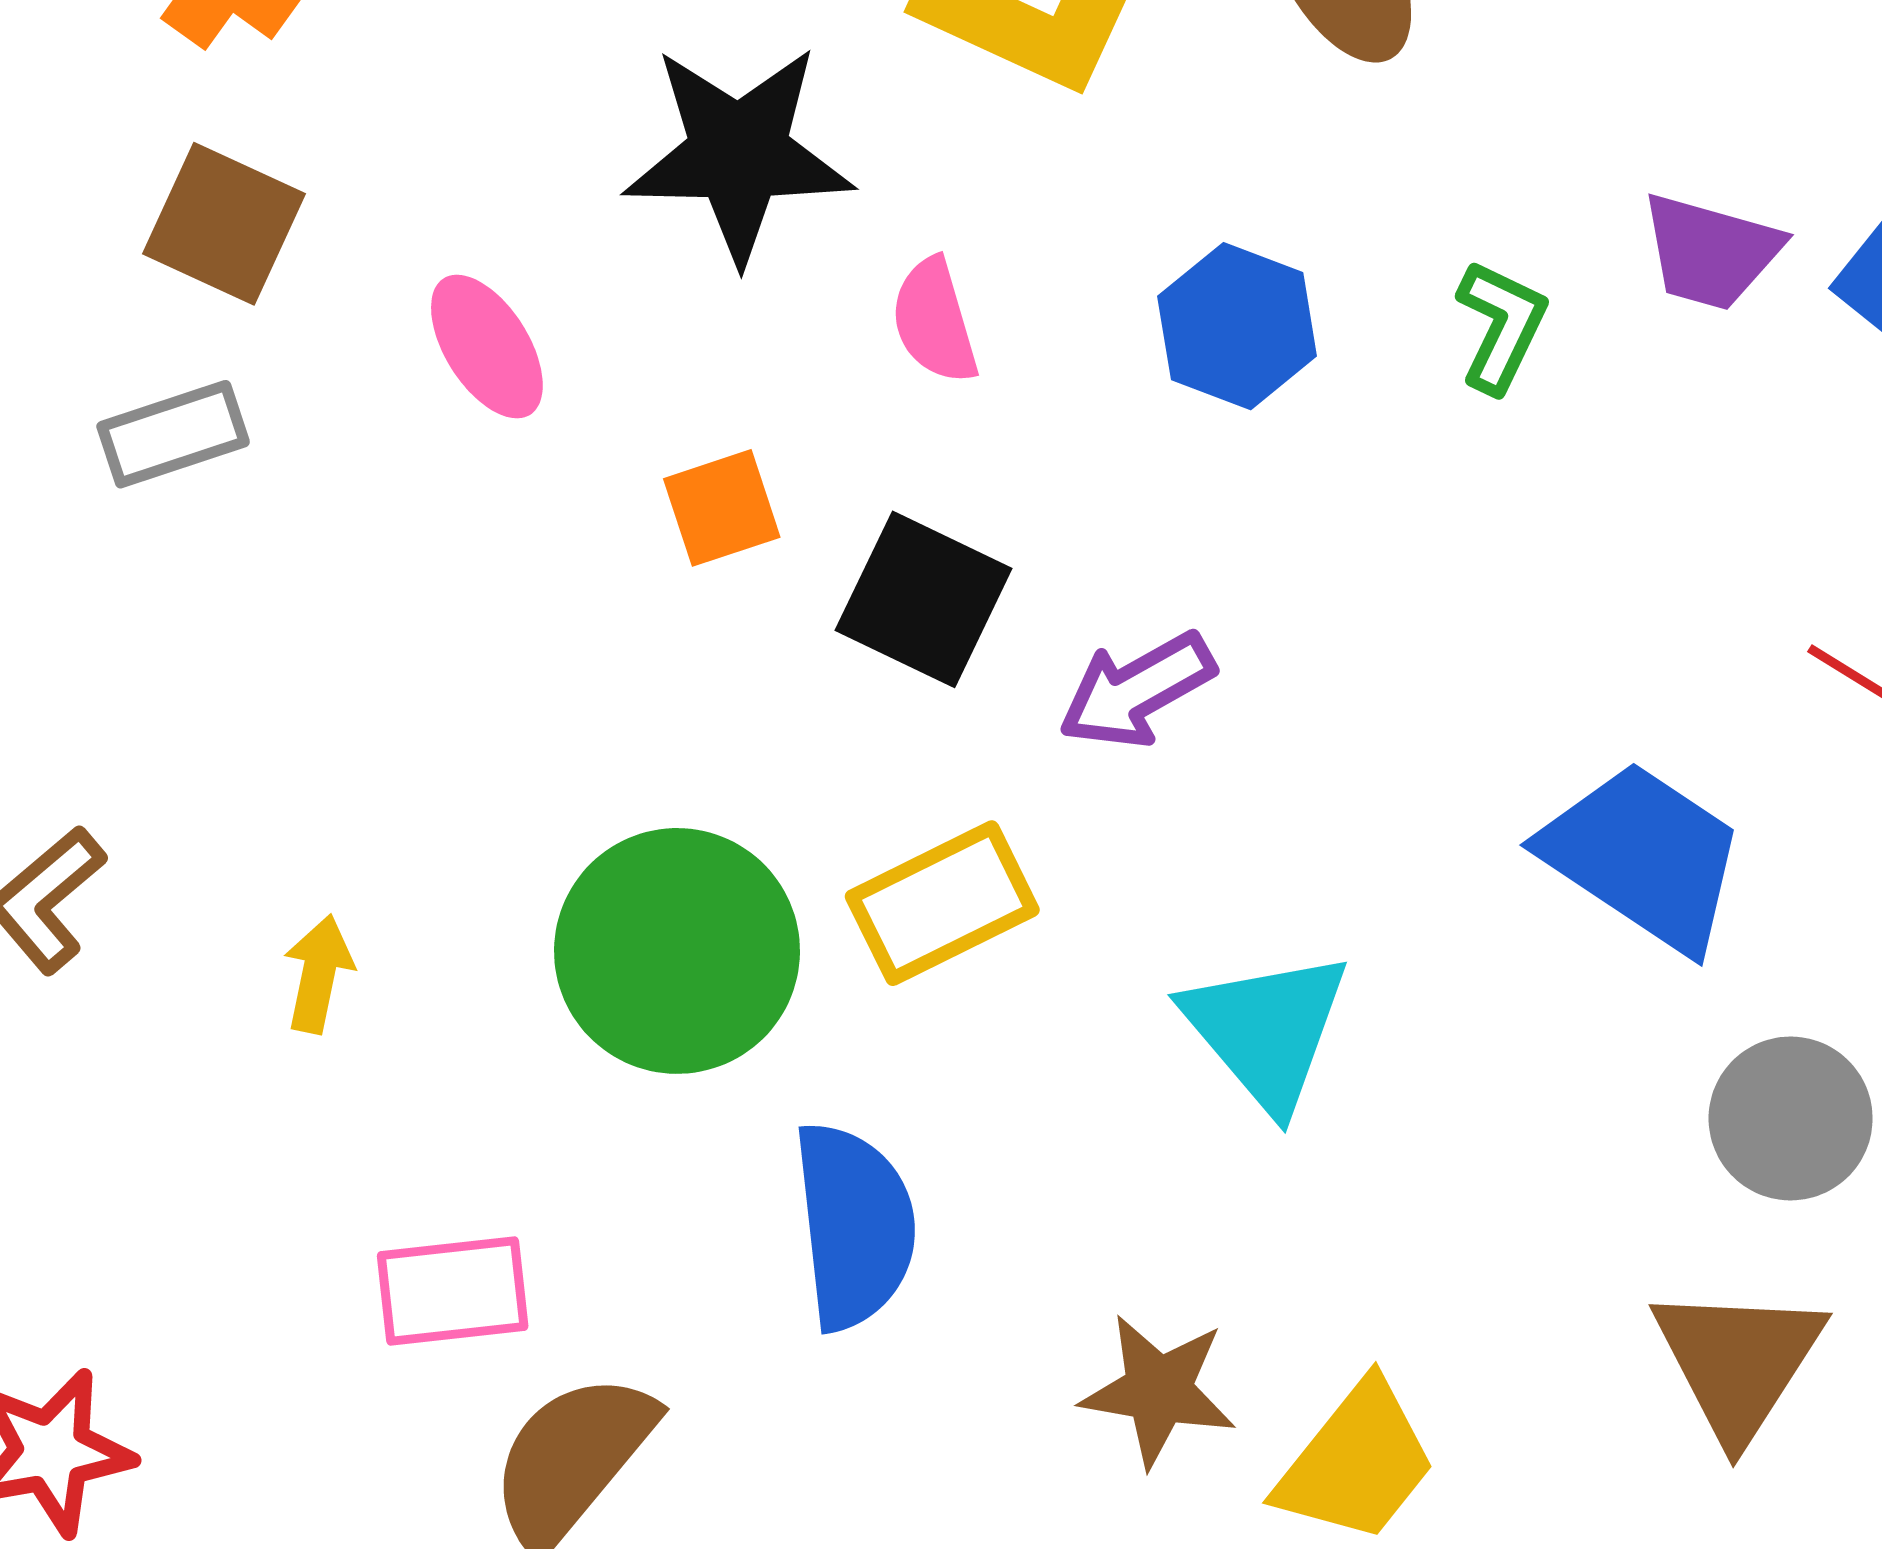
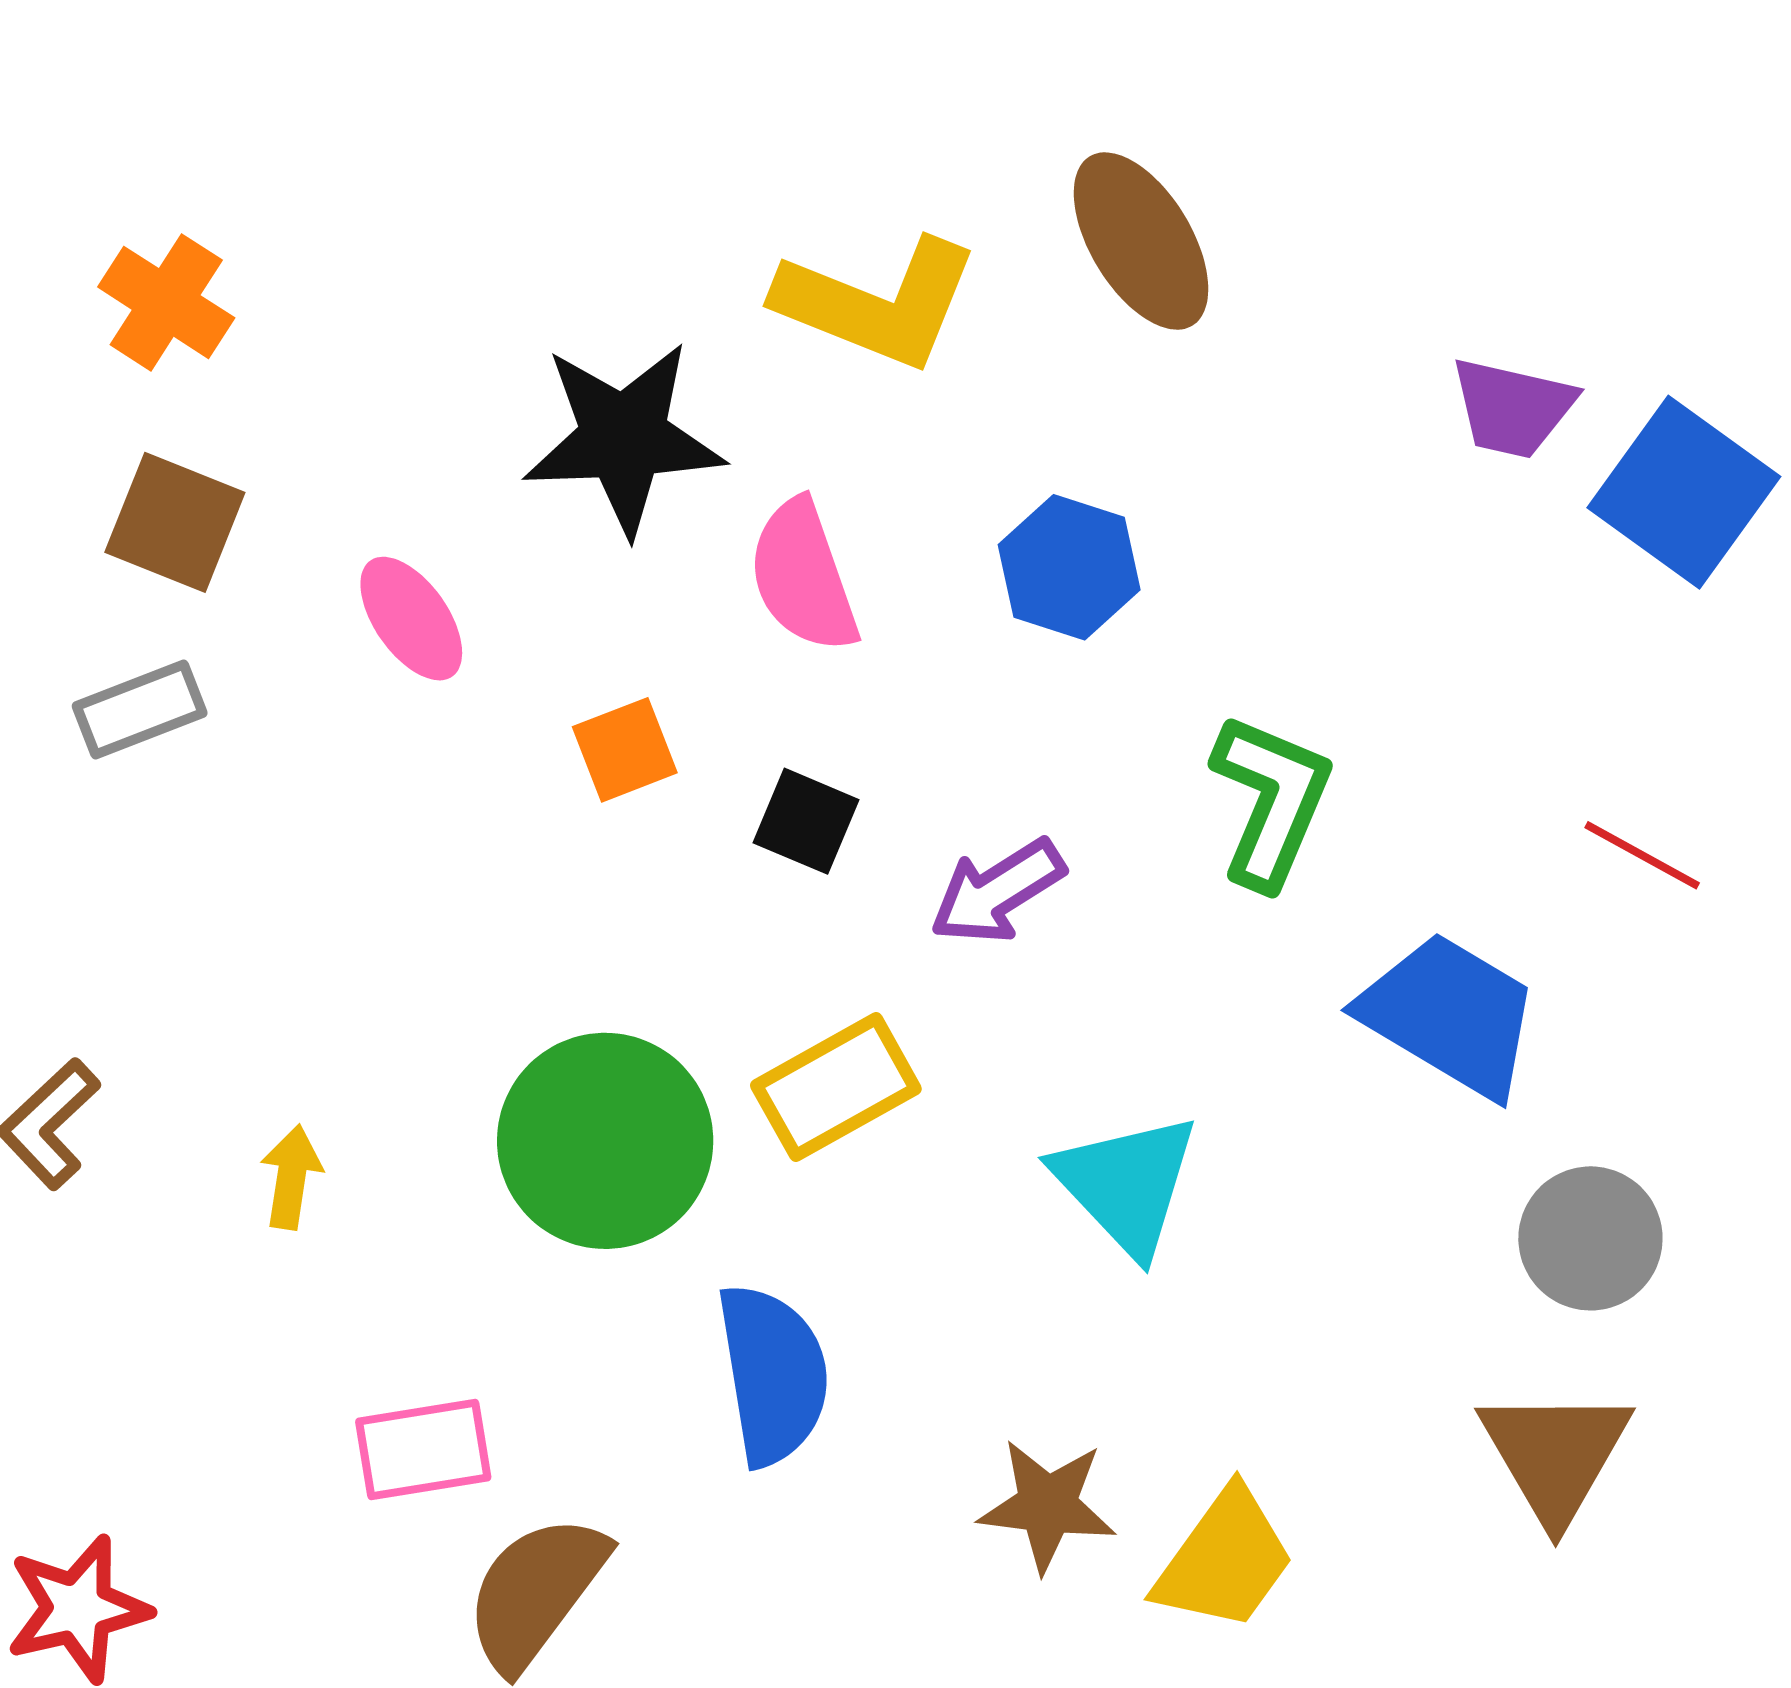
purple trapezoid: (1711, 252) -> (1513, 408), moved
pink semicircle: (934, 321) -> (803, 576), size x1.4
green L-shape: (1501, 326) -> (1271, 801), moved, size x1.5
black square: (924, 599) -> (806, 821), size x0.7

